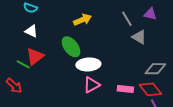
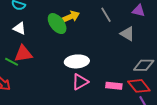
gray line: (127, 19) -> (106, 15), moved
green ellipse: (71, 47) -> (57, 24), moved
red triangle: (35, 56) -> (23, 54), turned 30

